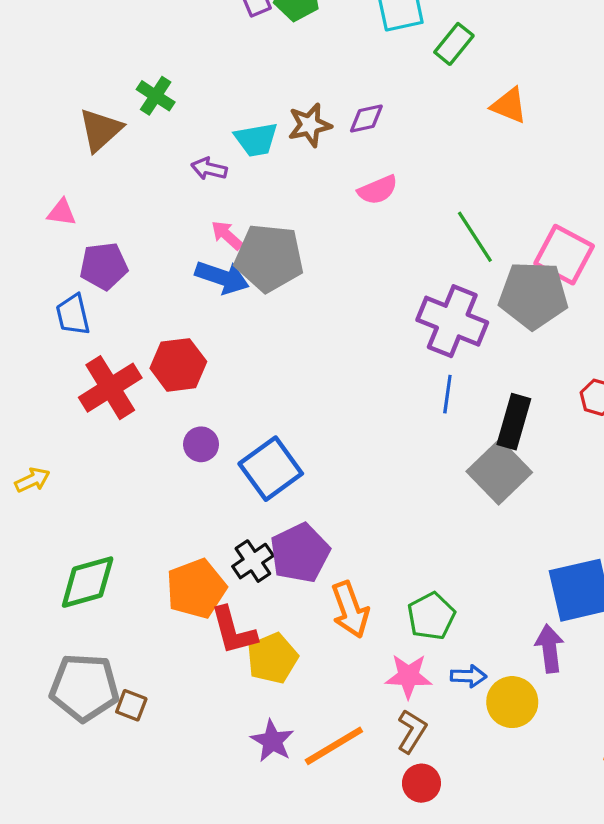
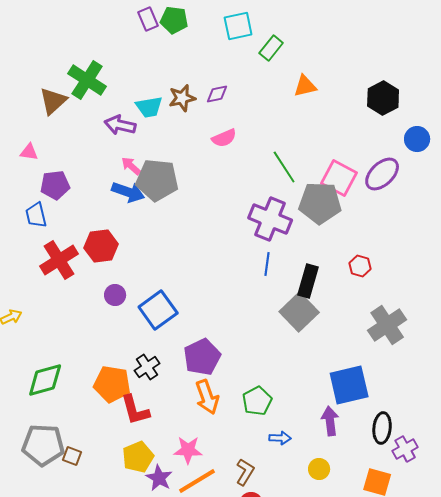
green cross: (156, 96) -> (87, 80), size x1.6
orange triangle: (509, 106) -> (305, 86), turned -35
purple arrow: (209, 169) -> (120, 125), size x1.4
purple pentagon: (300, 553) -> (202, 357), moved
orange pentagon: (196, 589) -> (112, 384), turned 30
yellow pentagon: (272, 658) -> (138, 457), moved
pink star: (408, 676) -> (188, 450), moved
yellow circle: (512, 702) -> (319, 469), moved, size x0.7

